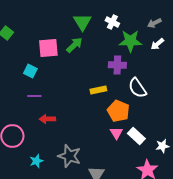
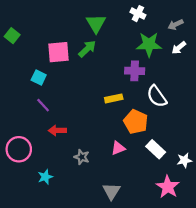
white cross: (112, 22) -> (138, 14), moved
purple line: (34, 96) -> (43, 105), turned 48
pink triangle: (116, 133) -> (118, 148), moved, turned 40
gray star: (69, 156) -> (82, 157), moved, size x0.6

